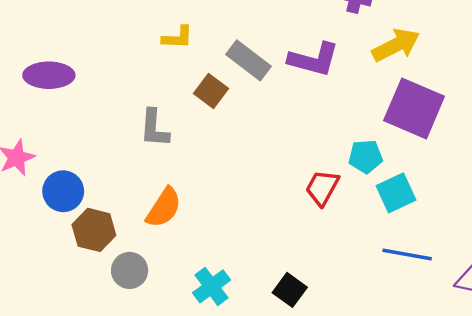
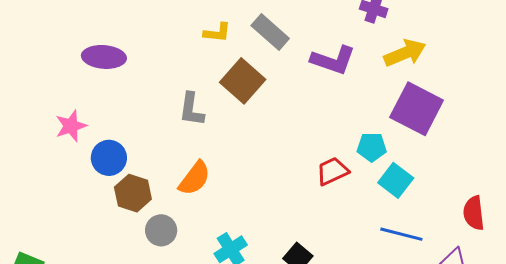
gray rectangle: (249, 60) -> (270, 32), moved
brown square: (211, 91) -> (243, 81), size x1.5
red trapezoid: (322, 188) -> (332, 171), turned 32
cyan square: (396, 193) -> (396, 180), turned -32

